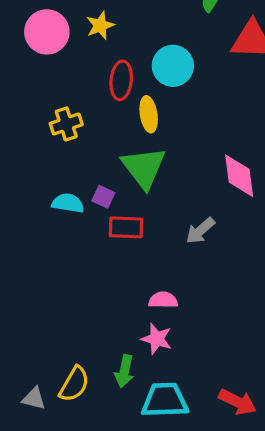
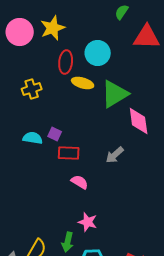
yellow star: (100, 25) -> (53, 28), size x1.4
yellow ellipse: (149, 114) -> (83, 83), turned -65
green triangle: (144, 168) -> (115, 94), moved, turned 36
pink semicircle: (163, 300) -> (80, 182), moved, turned 30

